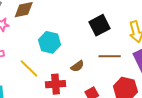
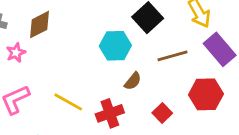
cyan hexagon: (50, 42) -> (115, 46), moved

